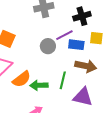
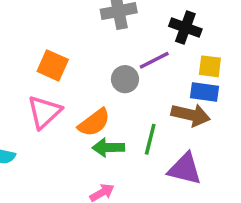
black cross: (82, 16) -> (185, 28), turned 36
blue rectangle: (76, 45) -> (205, 92), moved
orange semicircle: (22, 79) -> (94, 123), moved

